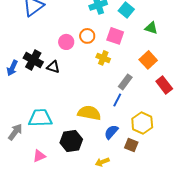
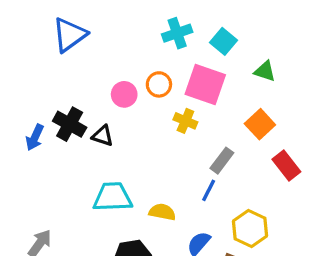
pink square: (115, 36) -> (205, 84), size x1.4
yellow semicircle: (89, 113) -> (162, 212), size x0.7
cyan trapezoid: (40, 118) -> (113, 197), moved

